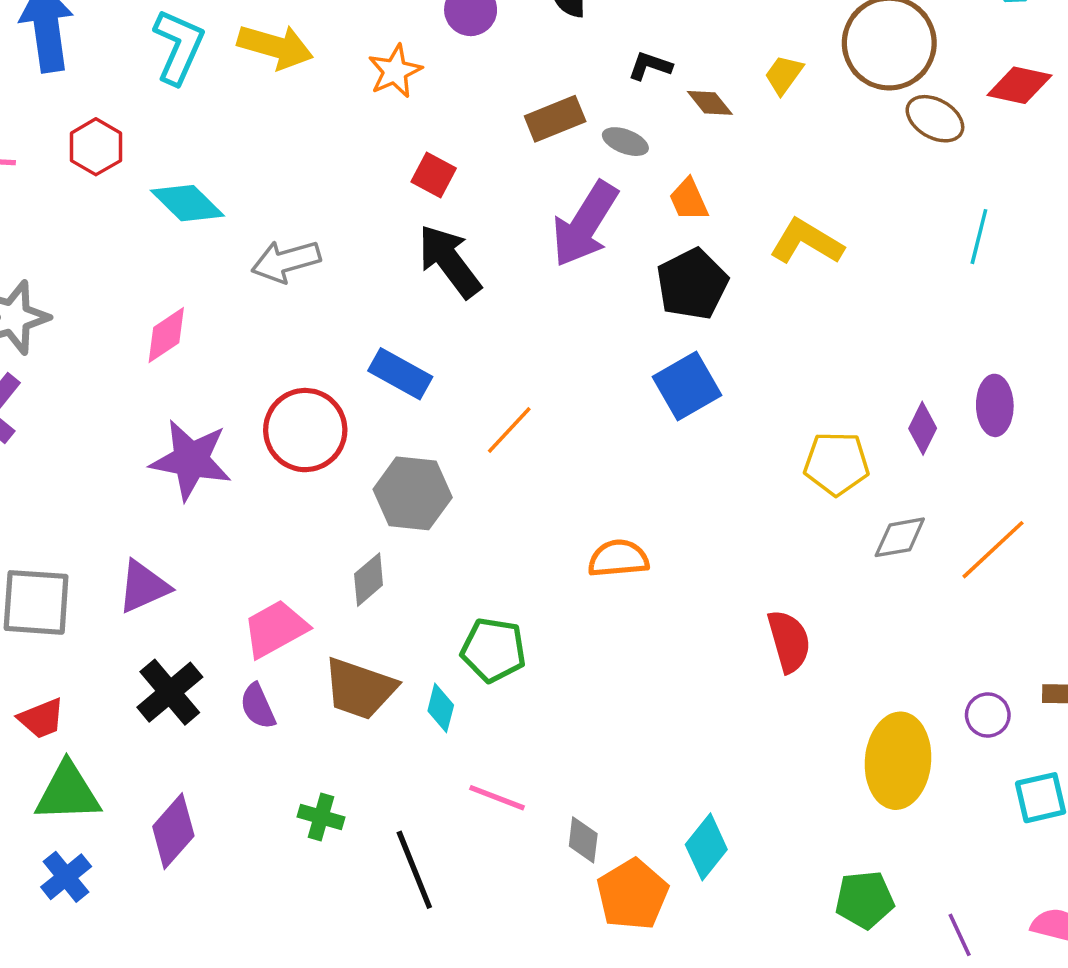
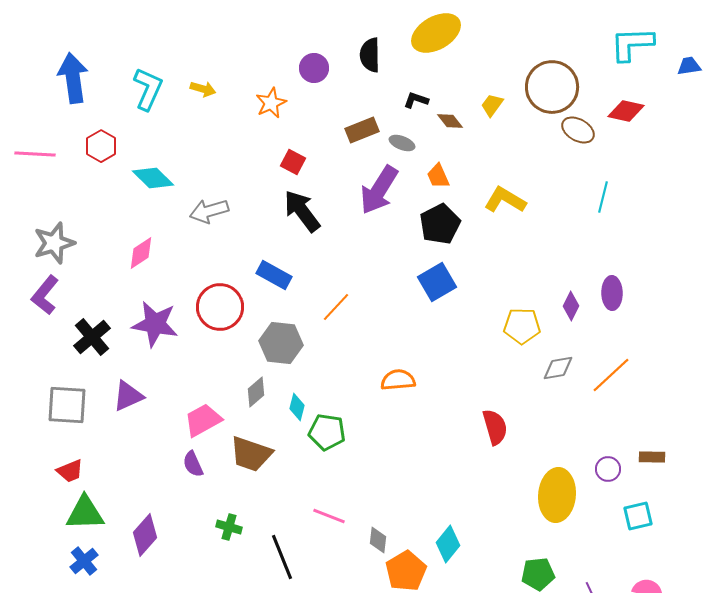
yellow arrow: (275, 47) -> (203, 89), size x0.6
black cross: (170, 692) -> (92, 337), moved
cyan diamond: (441, 708) -> (297, 407), moved

